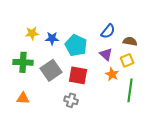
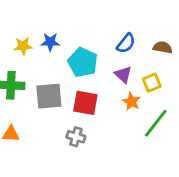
blue star: (52, 38) -> (50, 42), moved
brown semicircle: (130, 41) -> (163, 47), moved
gray square: (51, 70) -> (49, 96), turned 30
green line: (130, 90) -> (156, 123), turned 30

